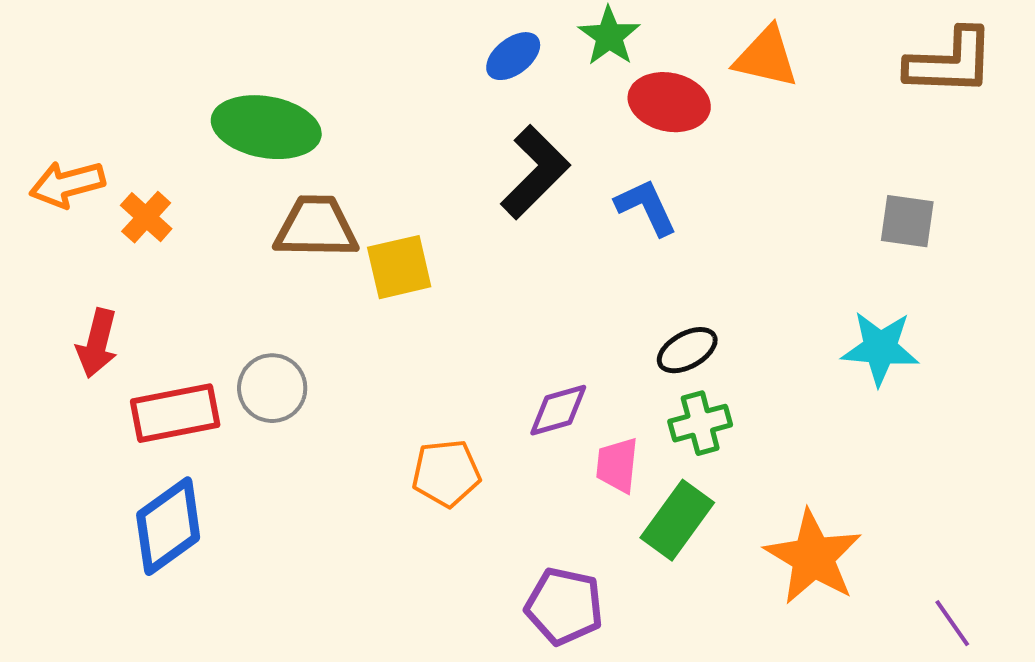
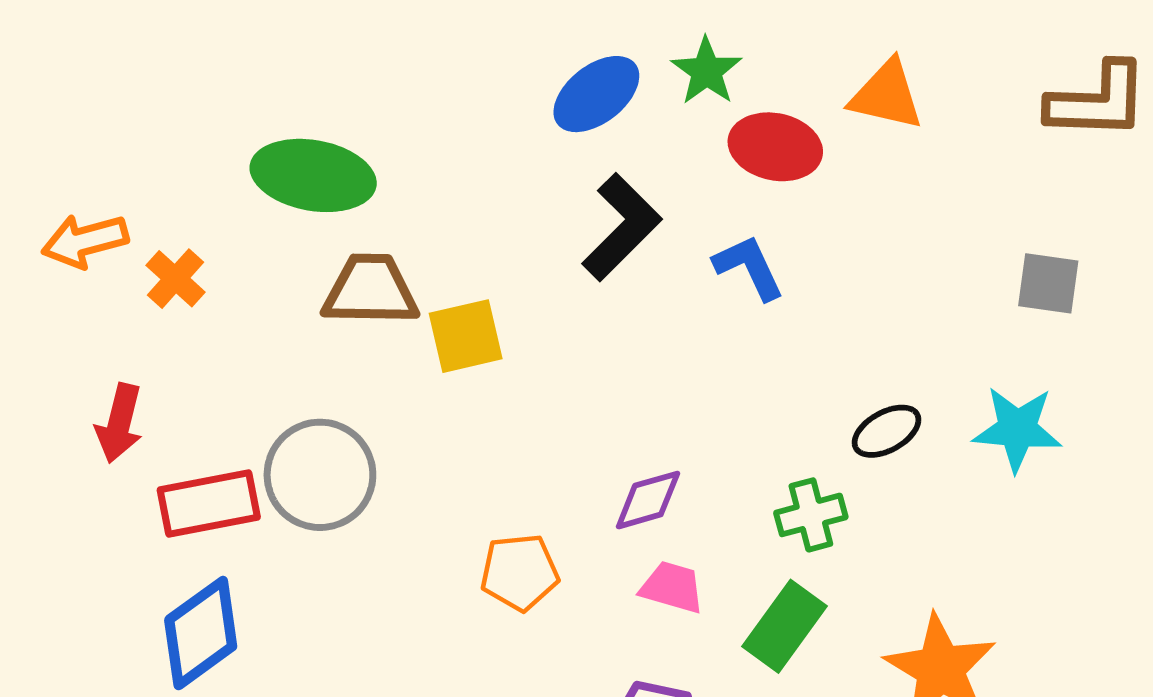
blue ellipse: (513, 56) -> (596, 94), size x1.4
black ellipse: (687, 350) -> (887, 431), moved
gray circle: (272, 388) -> (320, 475), size x1.4
pink trapezoid: (617, 465) -> (672, 587), moved, turned 100

